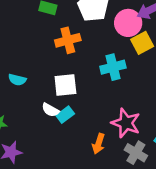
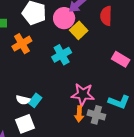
white square: (65, 85) -> (25, 124), moved
orange arrow: (98, 144) -> (79, 114), moved

